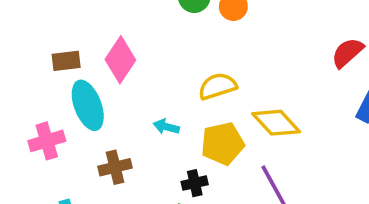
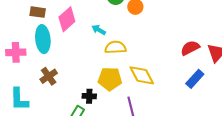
cyan arrow: (166, 127) -> (99, 30), moved
brown cross: (115, 167) -> (49, 76), turned -36

